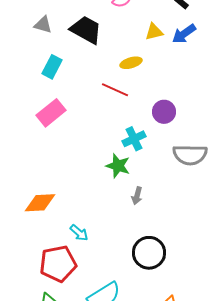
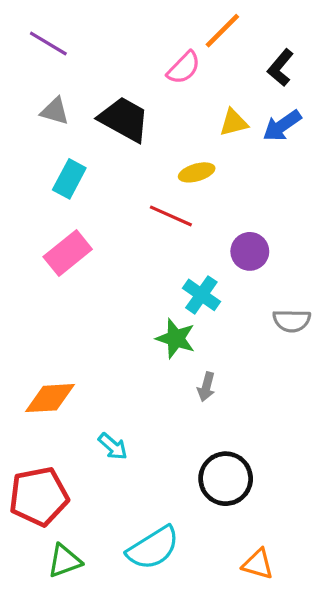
cyan cross: (134, 139) -> (201, 295), turned -30
gray semicircle: (190, 155) -> (292, 321), size x0.7
red pentagon: (58, 264) -> (39, 496), moved

